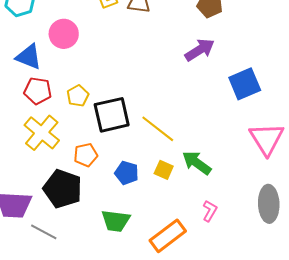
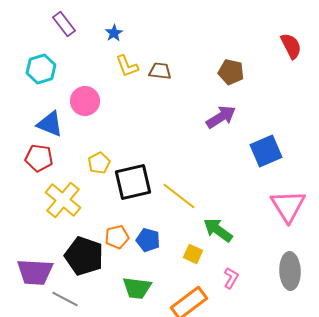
red pentagon: (38, 91) -> (39, 158), moved
orange pentagon: (86, 155) -> (117, 237), moved
yellow square: (164, 170) -> (193, 254), moved

